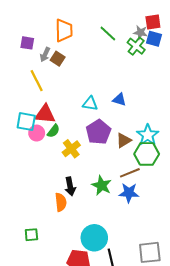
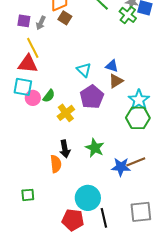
purple square: (27, 43) -> (24, 21), moved
brown square: (58, 59) -> (65, 18), moved
cyan triangle: (90, 104) -> (84, 70), turned 35
red triangle: (45, 114) -> (28, 64), moved
brown triangle: (124, 140) -> (116, 81), moved
brown line: (130, 173) -> (136, 162), moved
blue star: (129, 193) -> (121, 167), moved

